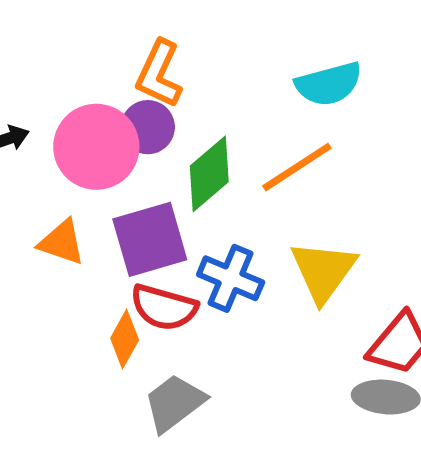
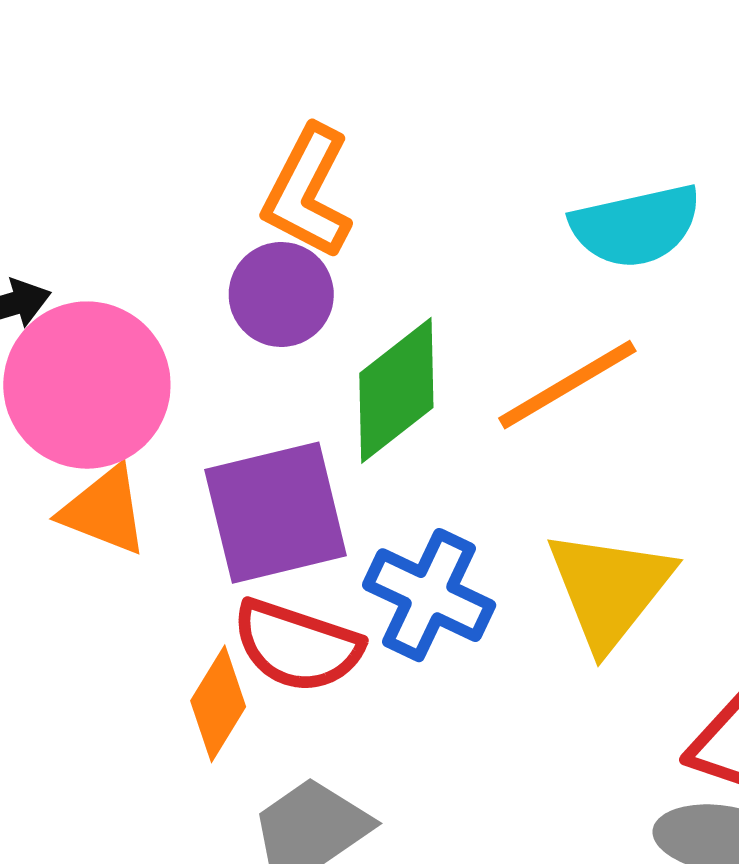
pink circle: (96, 147) -> (87, 385), moved

